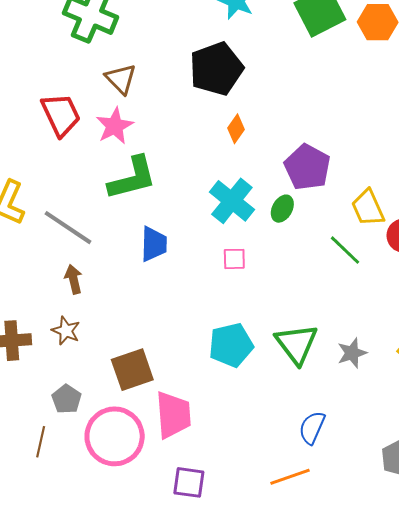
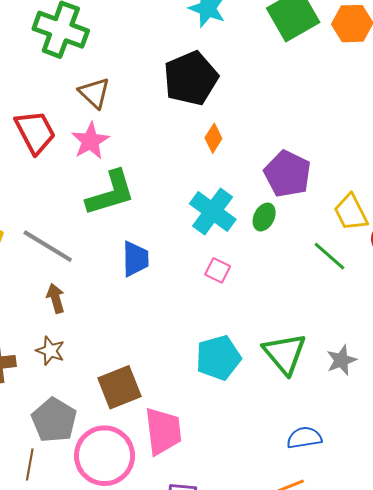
pink square: (234, 259) -> (218, 270), turned 30
gray pentagon: (67, 399) -> (54, 420), size x1.5
blue semicircle: (312, 428) -> (304, 438), turned 60

